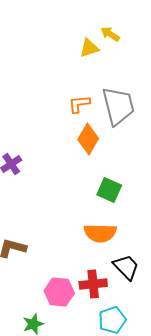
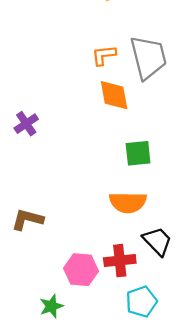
orange diamond: (88, 139) -> (114, 95), turned -40
green square: (109, 190) -> (138, 153), turned -30

